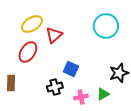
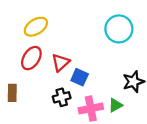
red triangle: (54, 35) -> (61, 63), moved
pink cross: (81, 97) -> (91, 109), size x1.5

